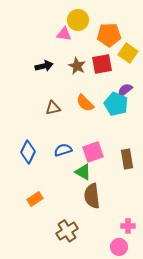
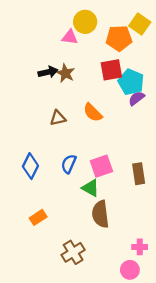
yellow square: (128, 53) -> (140, 24), moved
brown star: (77, 66) -> (65, 73), moved
cyan pentagon: (116, 104) -> (131, 82), moved
blue semicircle: (63, 150) -> (69, 164), turned -48

